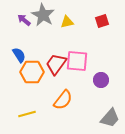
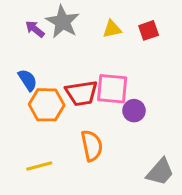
yellow triangle: (67, 22) -> (112, 29), moved
red trapezoid: (56, 64) -> (82, 93), turned -135
purple circle: (101, 80) -> (134, 111), moved
orange semicircle: (63, 100) -> (92, 146), turned -50

